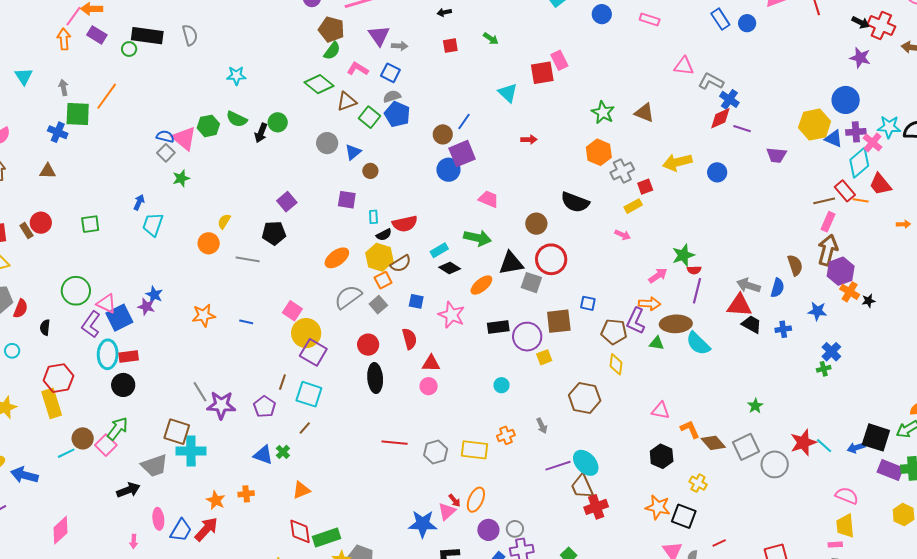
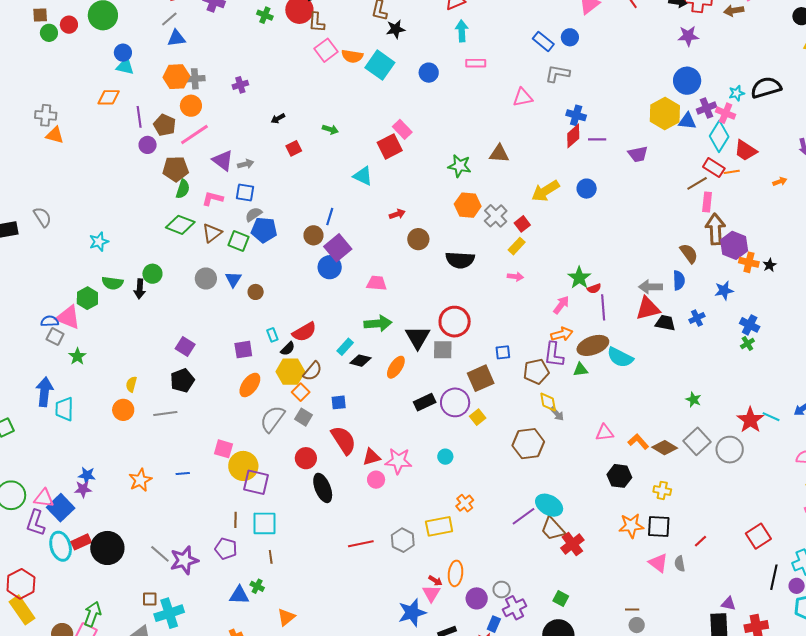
gray L-shape: (711, 81) -> (557, 74), moved
cyan star: (889, 127) -> (737, 93), size x0.7
purple square: (347, 200) -> (243, 350), moved
blue arrow: (139, 202) -> (44, 392), size x1.8
brown circle: (536, 224) -> (418, 239), moved
black triangle: (511, 263) -> (418, 337), turned -32
pink star: (452, 315) -> (398, 461), moved
red semicircle: (409, 339) -> (344, 440), size x1.4
black circle: (123, 385) -> (107, 548), moved, size x1.4
gray arrow: (542, 426) -> (557, 414), moved
brown line: (305, 428) -> (271, 557), turned -32
brown square: (177, 432) -> (150, 599), size x0.6

